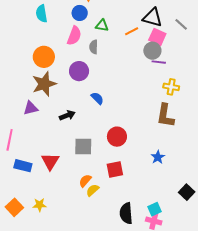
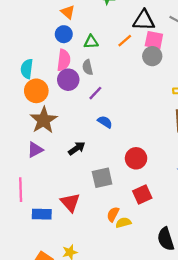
cyan semicircle: (42, 14) -> (27, 69), moved, turned 30
purple line: (159, 62) -> (95, 93), moved, turned -40
purple circle: (79, 71) -> (68, 80), moved
yellow semicircle: (93, 190) -> (123, 223), turned 40

